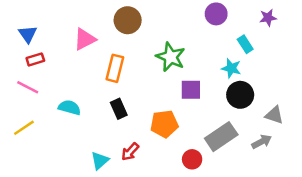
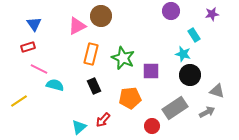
blue triangle: (28, 34) -> (34, 24), moved
pink triangle: (85, 39) -> (77, 26), moved
green star: (171, 57) -> (123, 58), moved
pink line: (28, 87) -> (39, 69), moved

